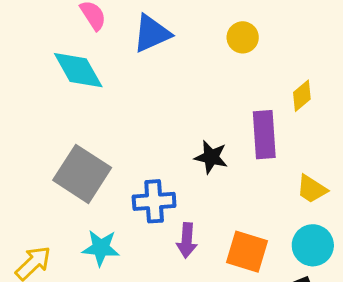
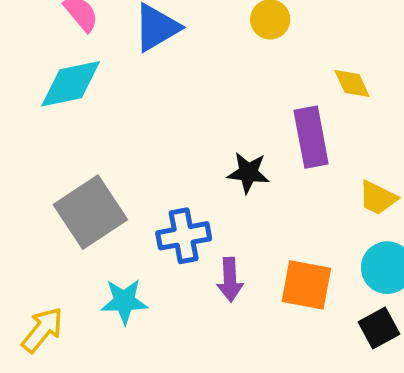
cyan diamond: (78, 70) -> (71, 84), turned -66
yellow diamond: (302, 96) -> (352, 83), turned -68
gray square: (82, 174) -> (90, 212), turned 30

